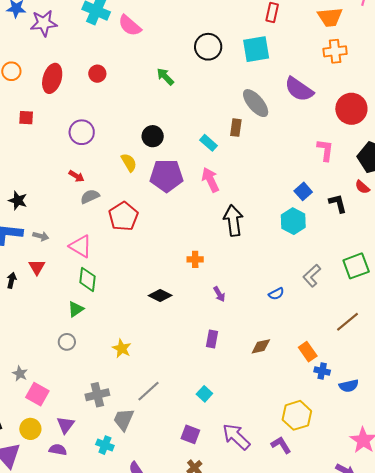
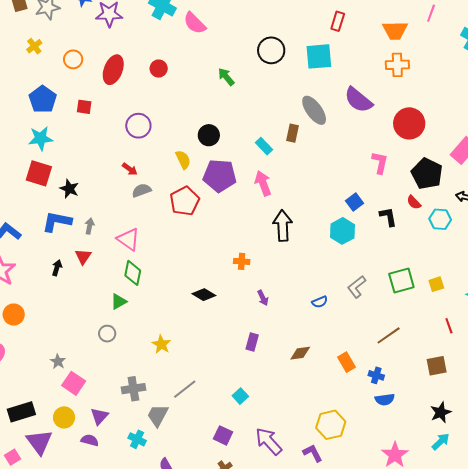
red pentagon: (123, 216) -> (185, 201), moved
gray arrow: (41, 236) -> (89, 226), turned -98
blue cross: (322, 371) -> (376, 375), moved

